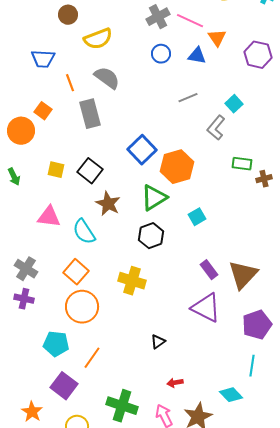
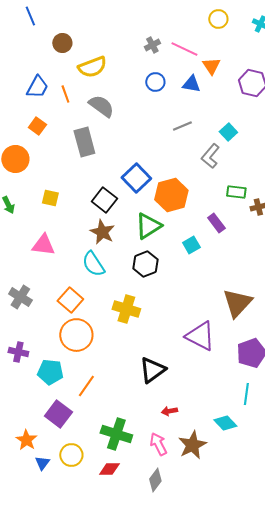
gray cross: (158, 17) -> (152, 45), size x0.7
blue trapezoid: (43, 59) -> (37, 87), turned -65
orange line: (70, 83) -> (65, 94), moved
orange square: (43, 111) -> (37, 126), moved
black square: (90, 171) -> (104, 200), moved
cyan semicircle: (84, 232) -> (93, 264), moved
purple rectangle: (209, 270) -> (216, 223), moved
purple cross: (24, 299) -> (18, 352), moved
black triangle: (158, 342) -> (152, 370), size x1.8

